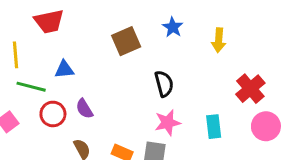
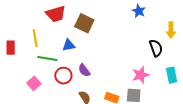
yellow arrow: (219, 40) -> (171, 30), moved
brown square: (126, 41) -> (84, 23), moved, turned -36
black semicircle: (164, 84) -> (156, 48), moved

